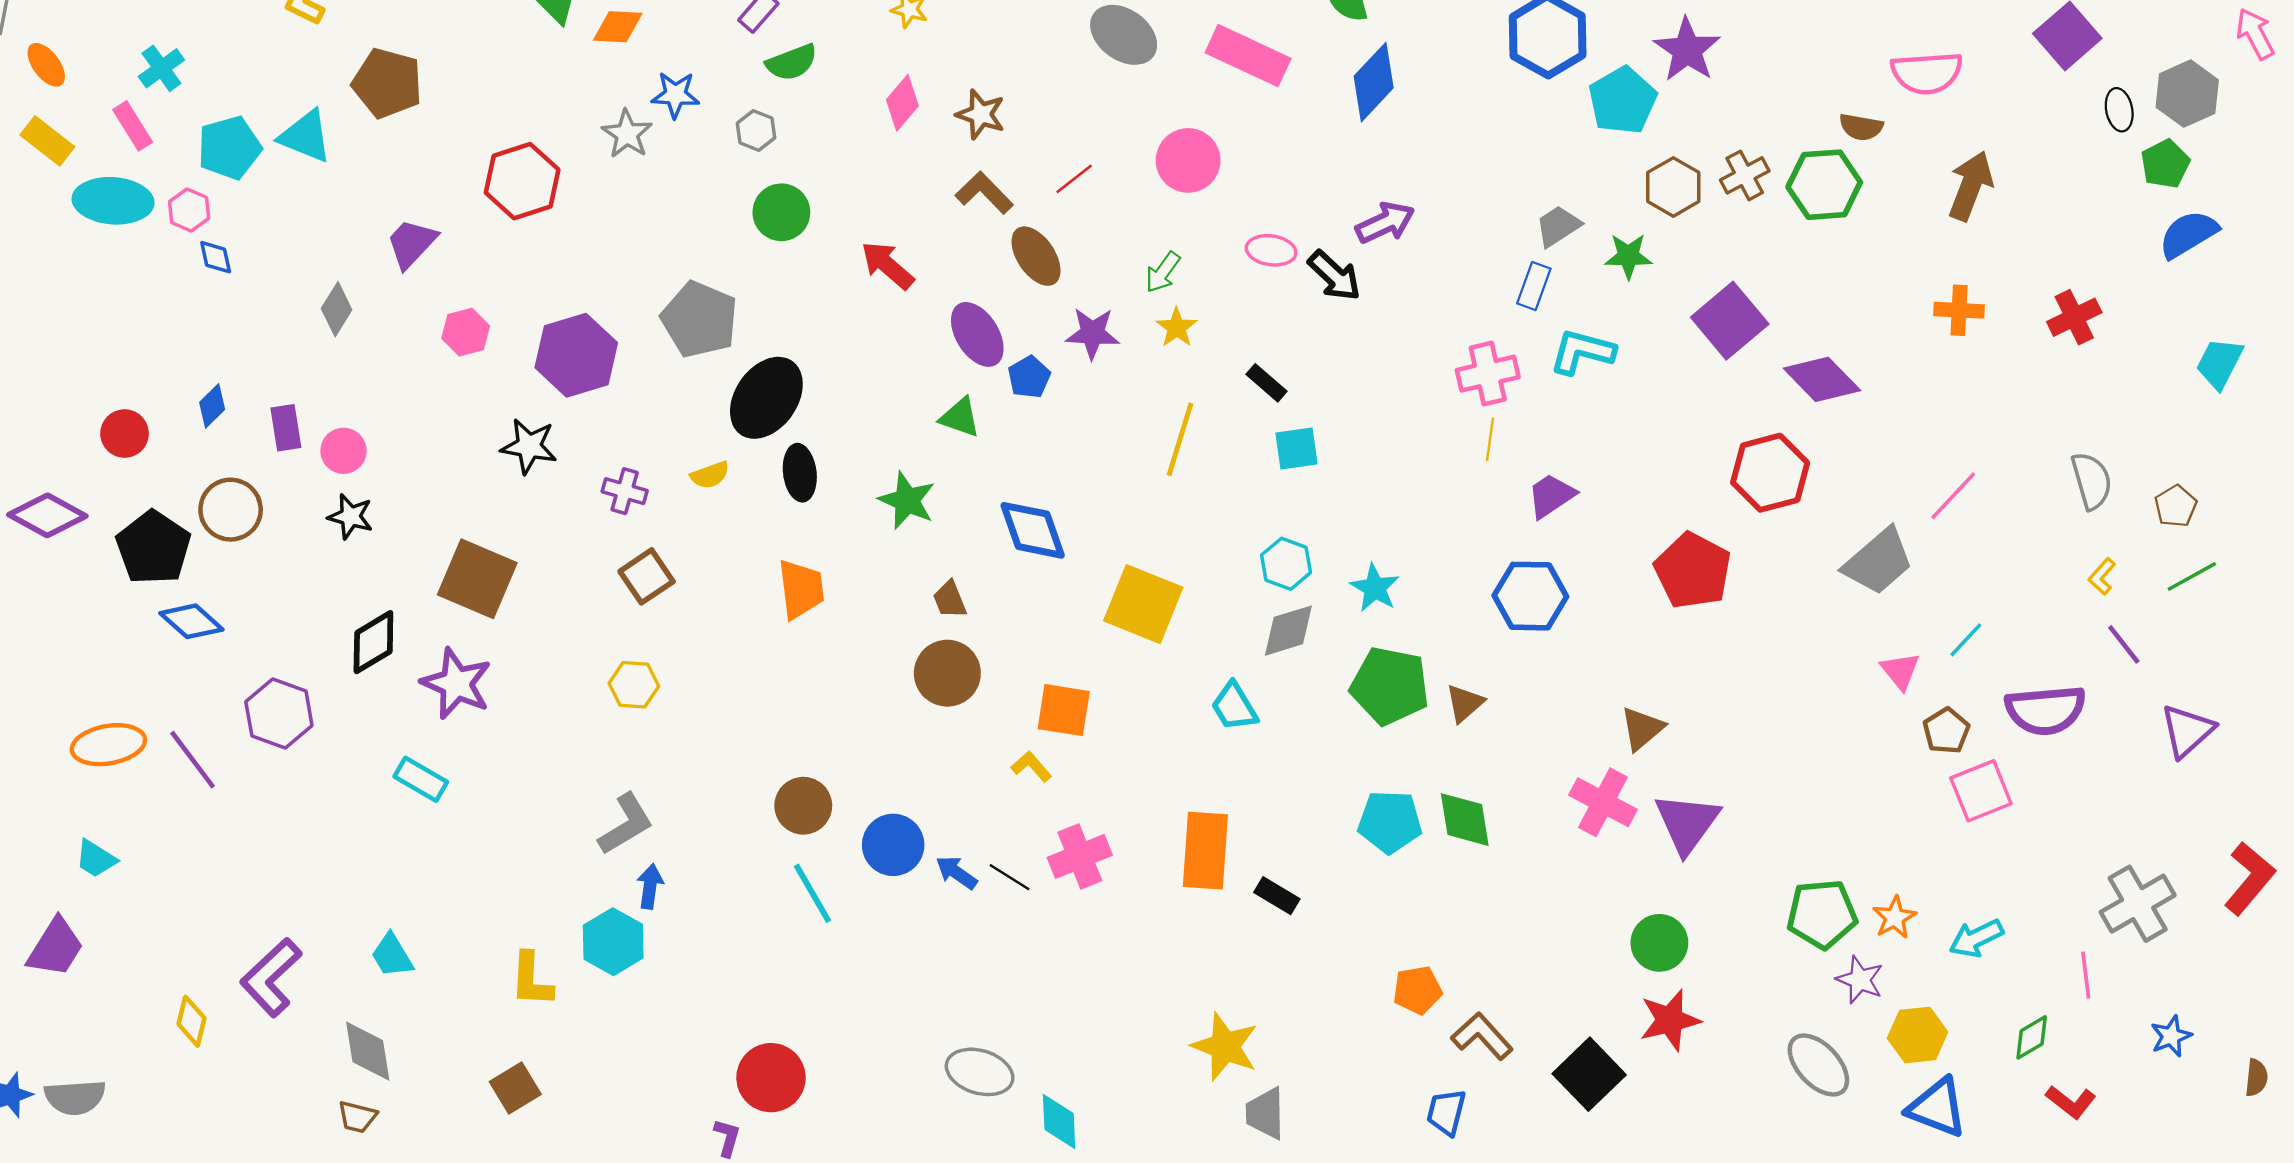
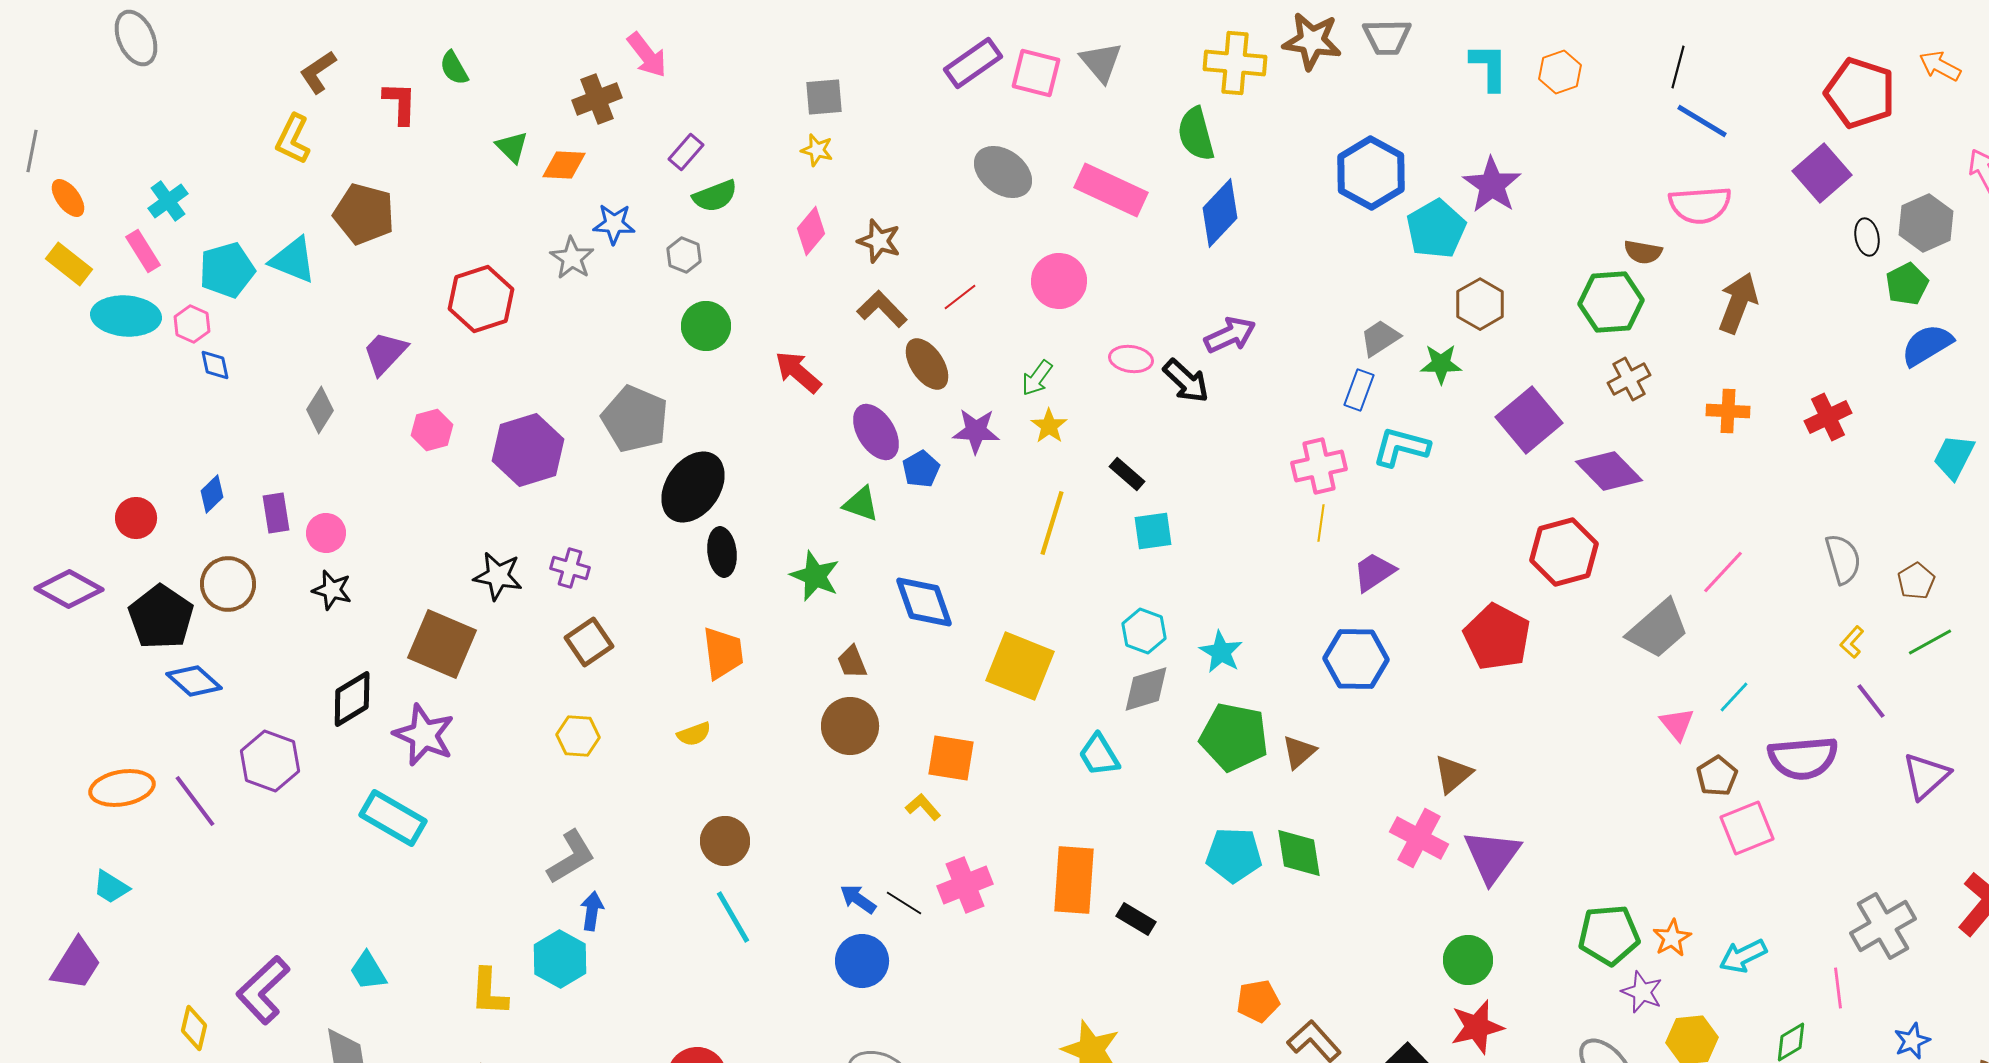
brown cross: (1745, 175) -> (1629, 379), moved
black star: (529, 446) -> (498, 576), moved
yellow semicircle: (710, 475) -> (694, 734), moved
cyan rectangle: (421, 779) -> (393, 818), size x1.4
blue circle: (893, 845) -> (862, 961), moved

